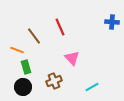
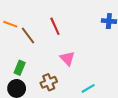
orange line: (17, 50) -> (10, 24), moved
green rectangle: (26, 67) -> (20, 68), turned 40

